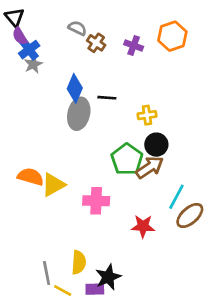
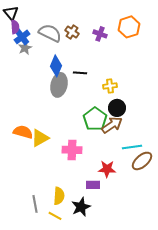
gray semicircle: (77, 28) -> (50, 33), moved, size x1.6
purple semicircle: (20, 36) -> (15, 27), turned -152
cyan line: (176, 197) -> (132, 147), turned 54
purple rectangle: (95, 289) -> (93, 185), moved
yellow line: (63, 290) -> (55, 216), moved

